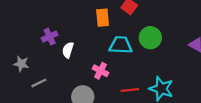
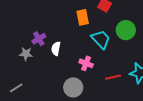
cyan trapezoid: (121, 45) -> (101, 39), turned 50
gray star: (21, 64) -> (26, 54), moved
gray line: (39, 83) -> (16, 88), moved

